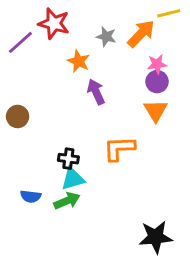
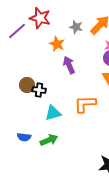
brown circle: (18, 116) -> (27, 85), moved
black cross: (68, 159) -> (39, 90), moved
cyan triangle: (73, 179) -> (53, 113), moved

